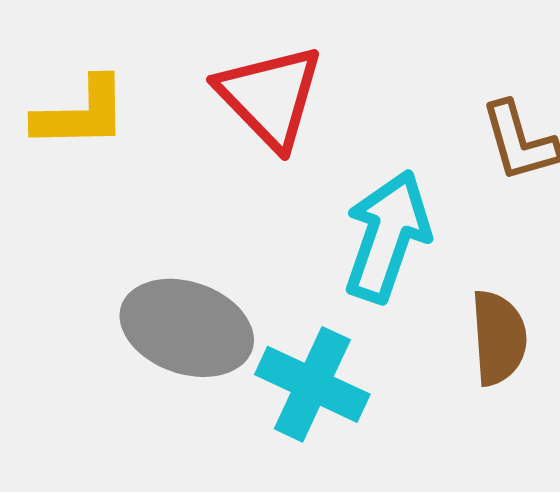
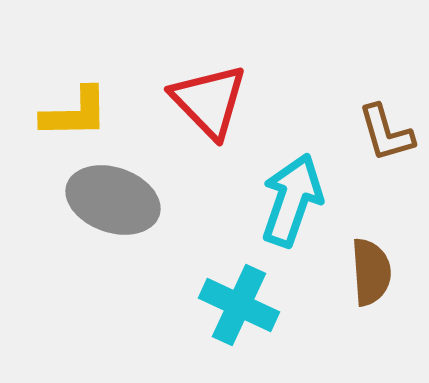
gray ellipse: (187, 328) -> (113, 200), moved

